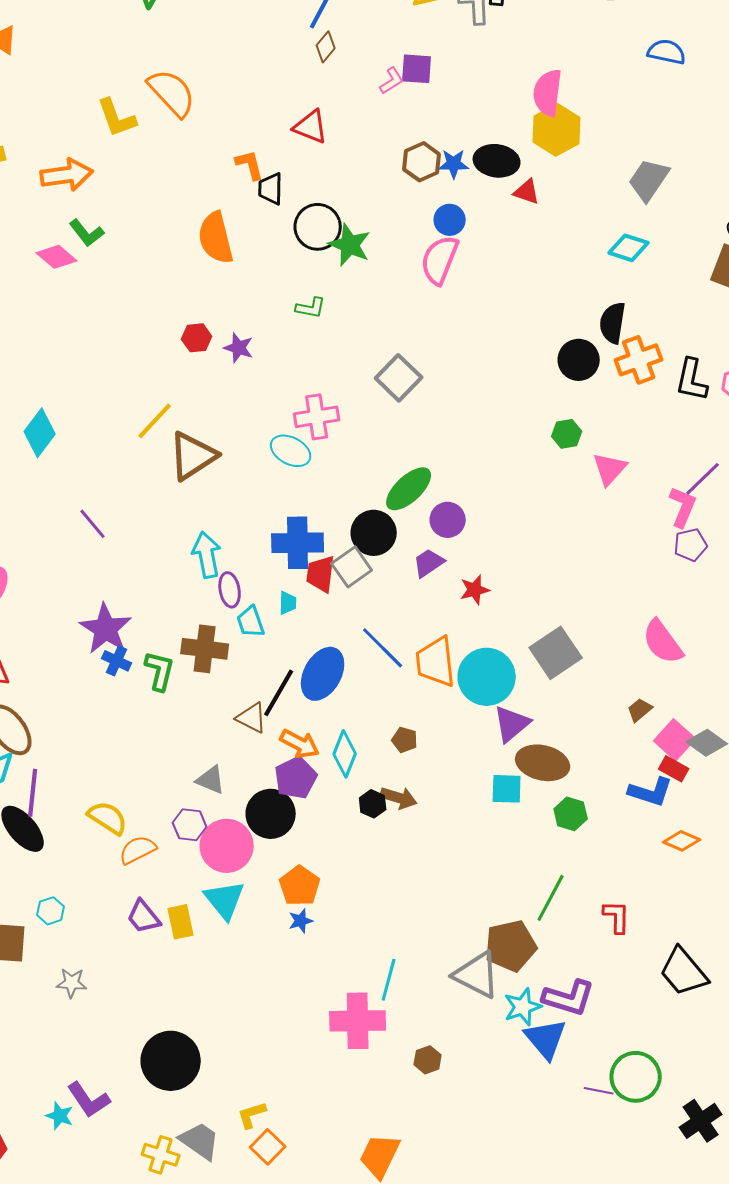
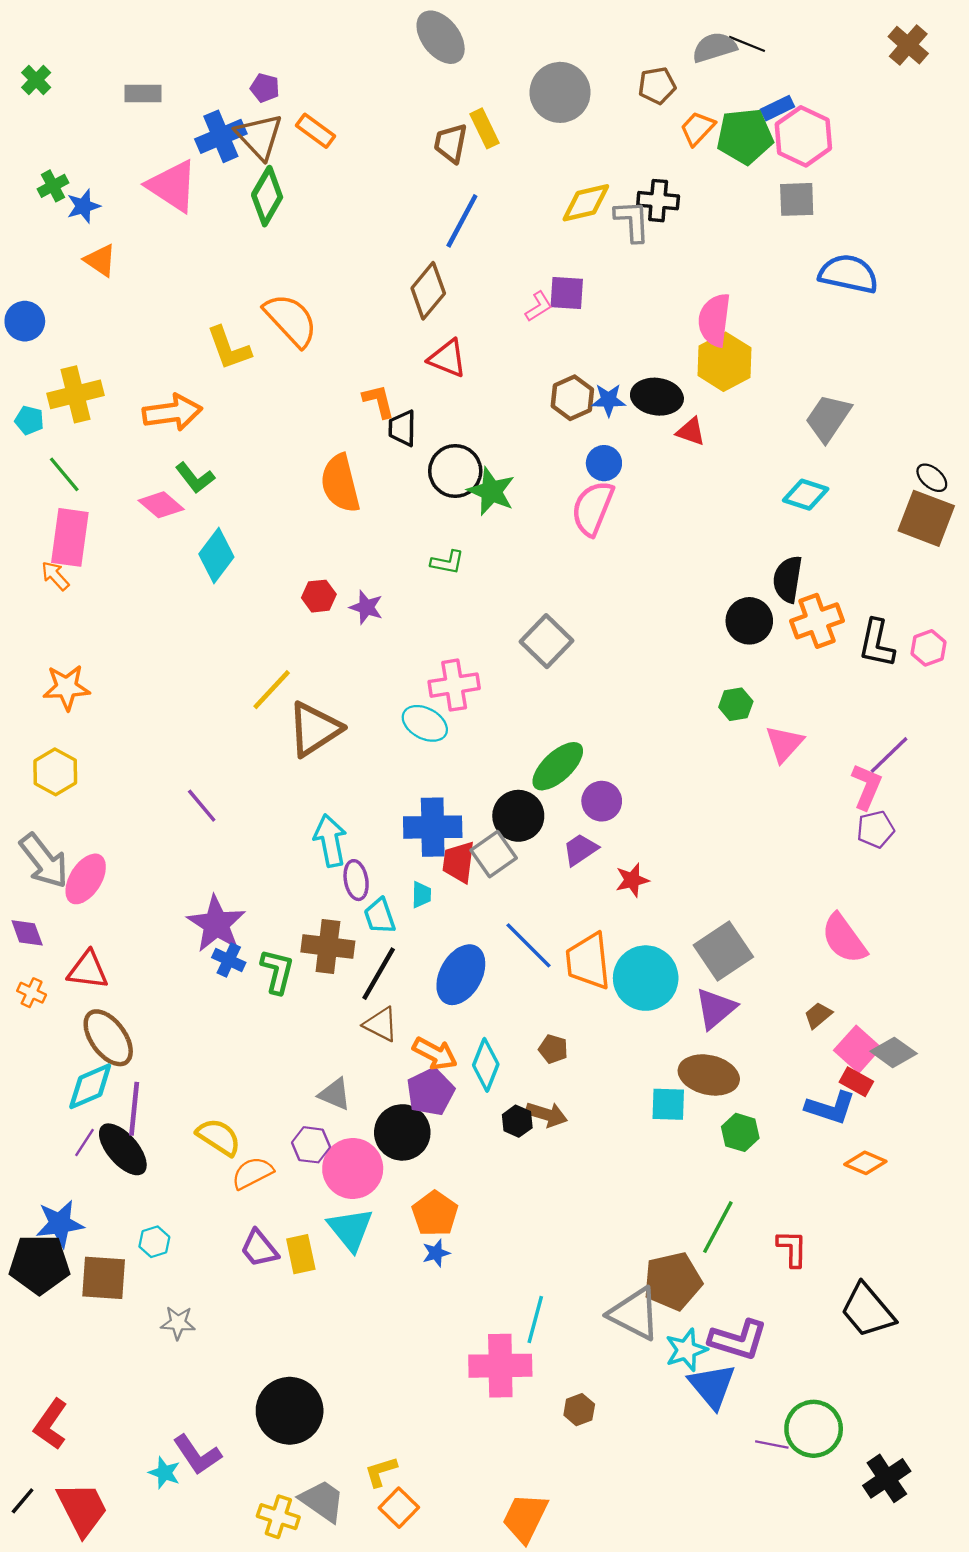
brown diamond: (326, 47) -> (428, 291), moved, size x1.6
blue semicircle: (667, 52) -> (848, 274), size x1.4
cyan diamond: (40, 433) -> (216, 556), moved
black line: (279, 693) -> (379, 974), moved
purple triangle: (512, 724) -> (716, 1008), moved

